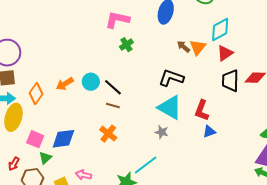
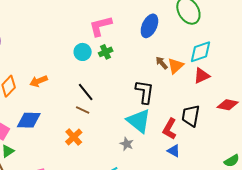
pink L-shape: (117, 20) -> (100, 26), turned -35
black L-shape: (171, 78) -> (145, 92), turned 70
black trapezoid: (230, 81) -> (191, 116), moved
cyan circle: (91, 82) -> (83, 52), moved
blue triangle: (209, 132) -> (174, 151), turned 40
blue diamond: (63, 139) -> (29, 120), moved

